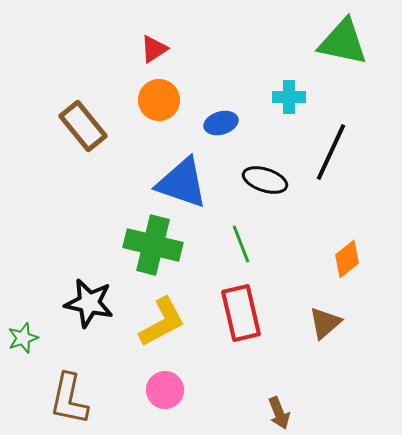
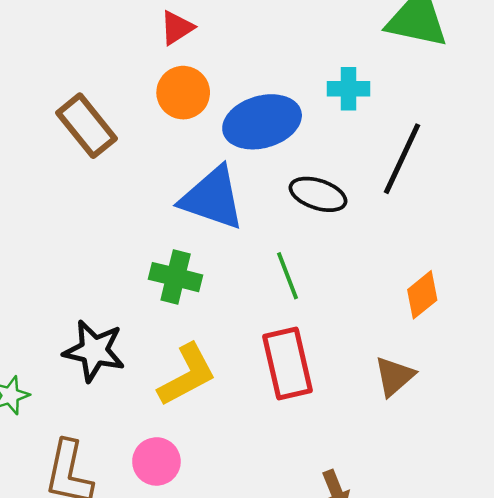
blue ellipse: (221, 123) -> (262, 122), size x1.8
green cross: (153, 245) -> (176, 277), size x0.7
pink circle: (165, 390) -> (156, 461), moved

